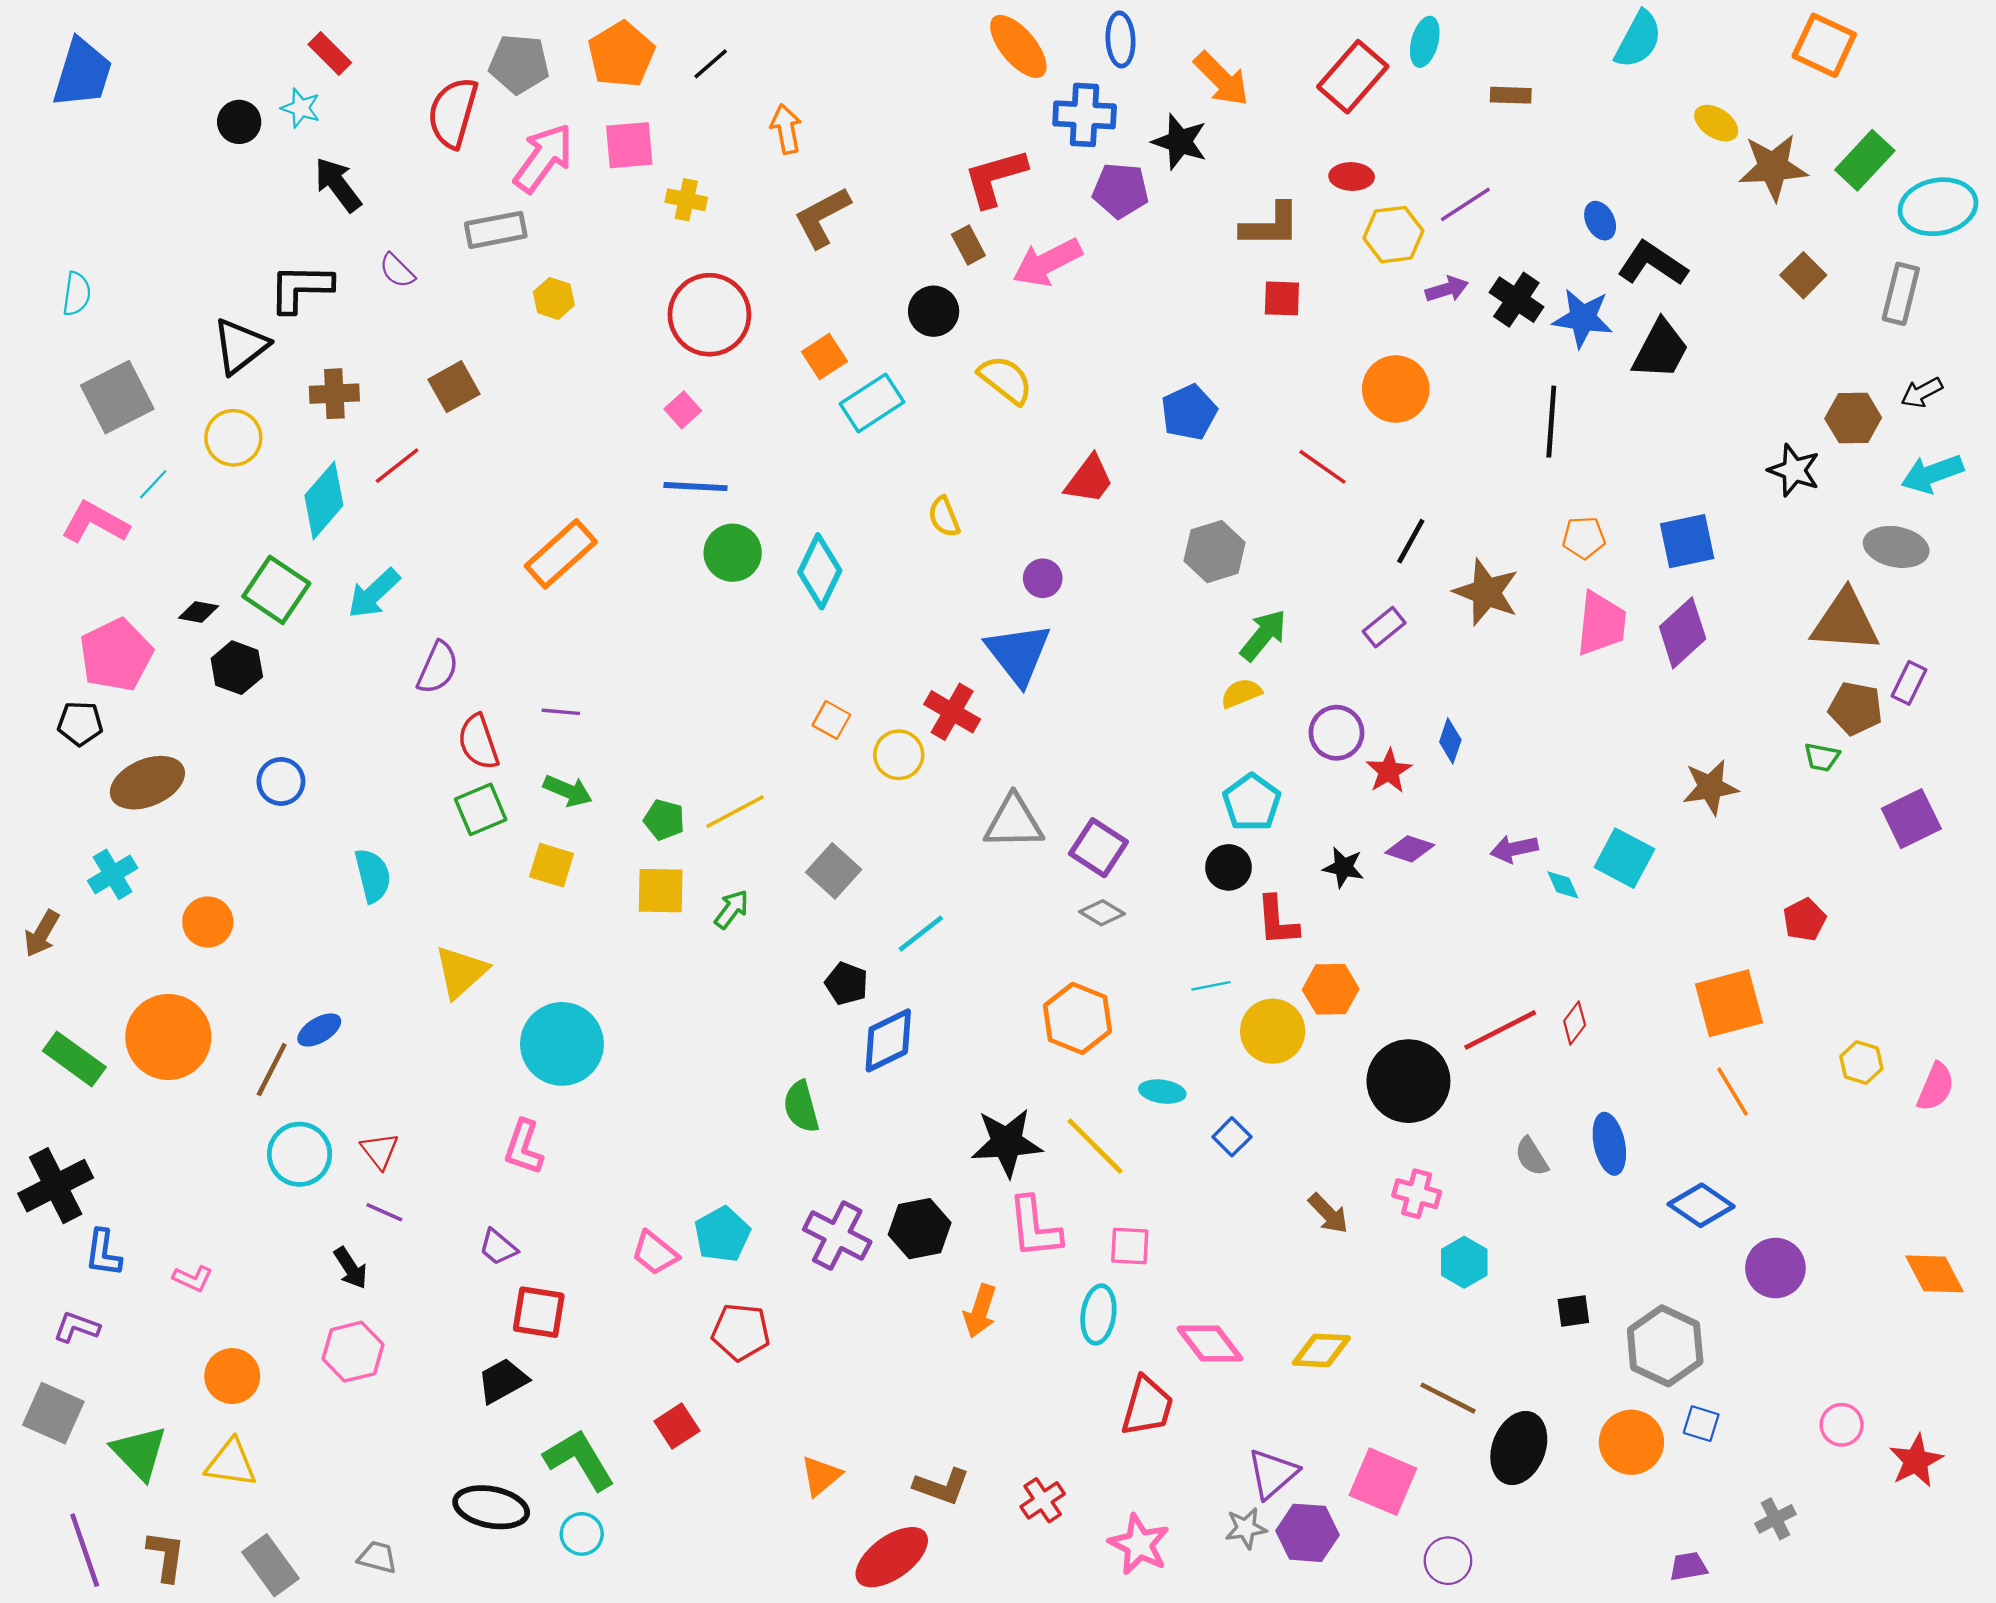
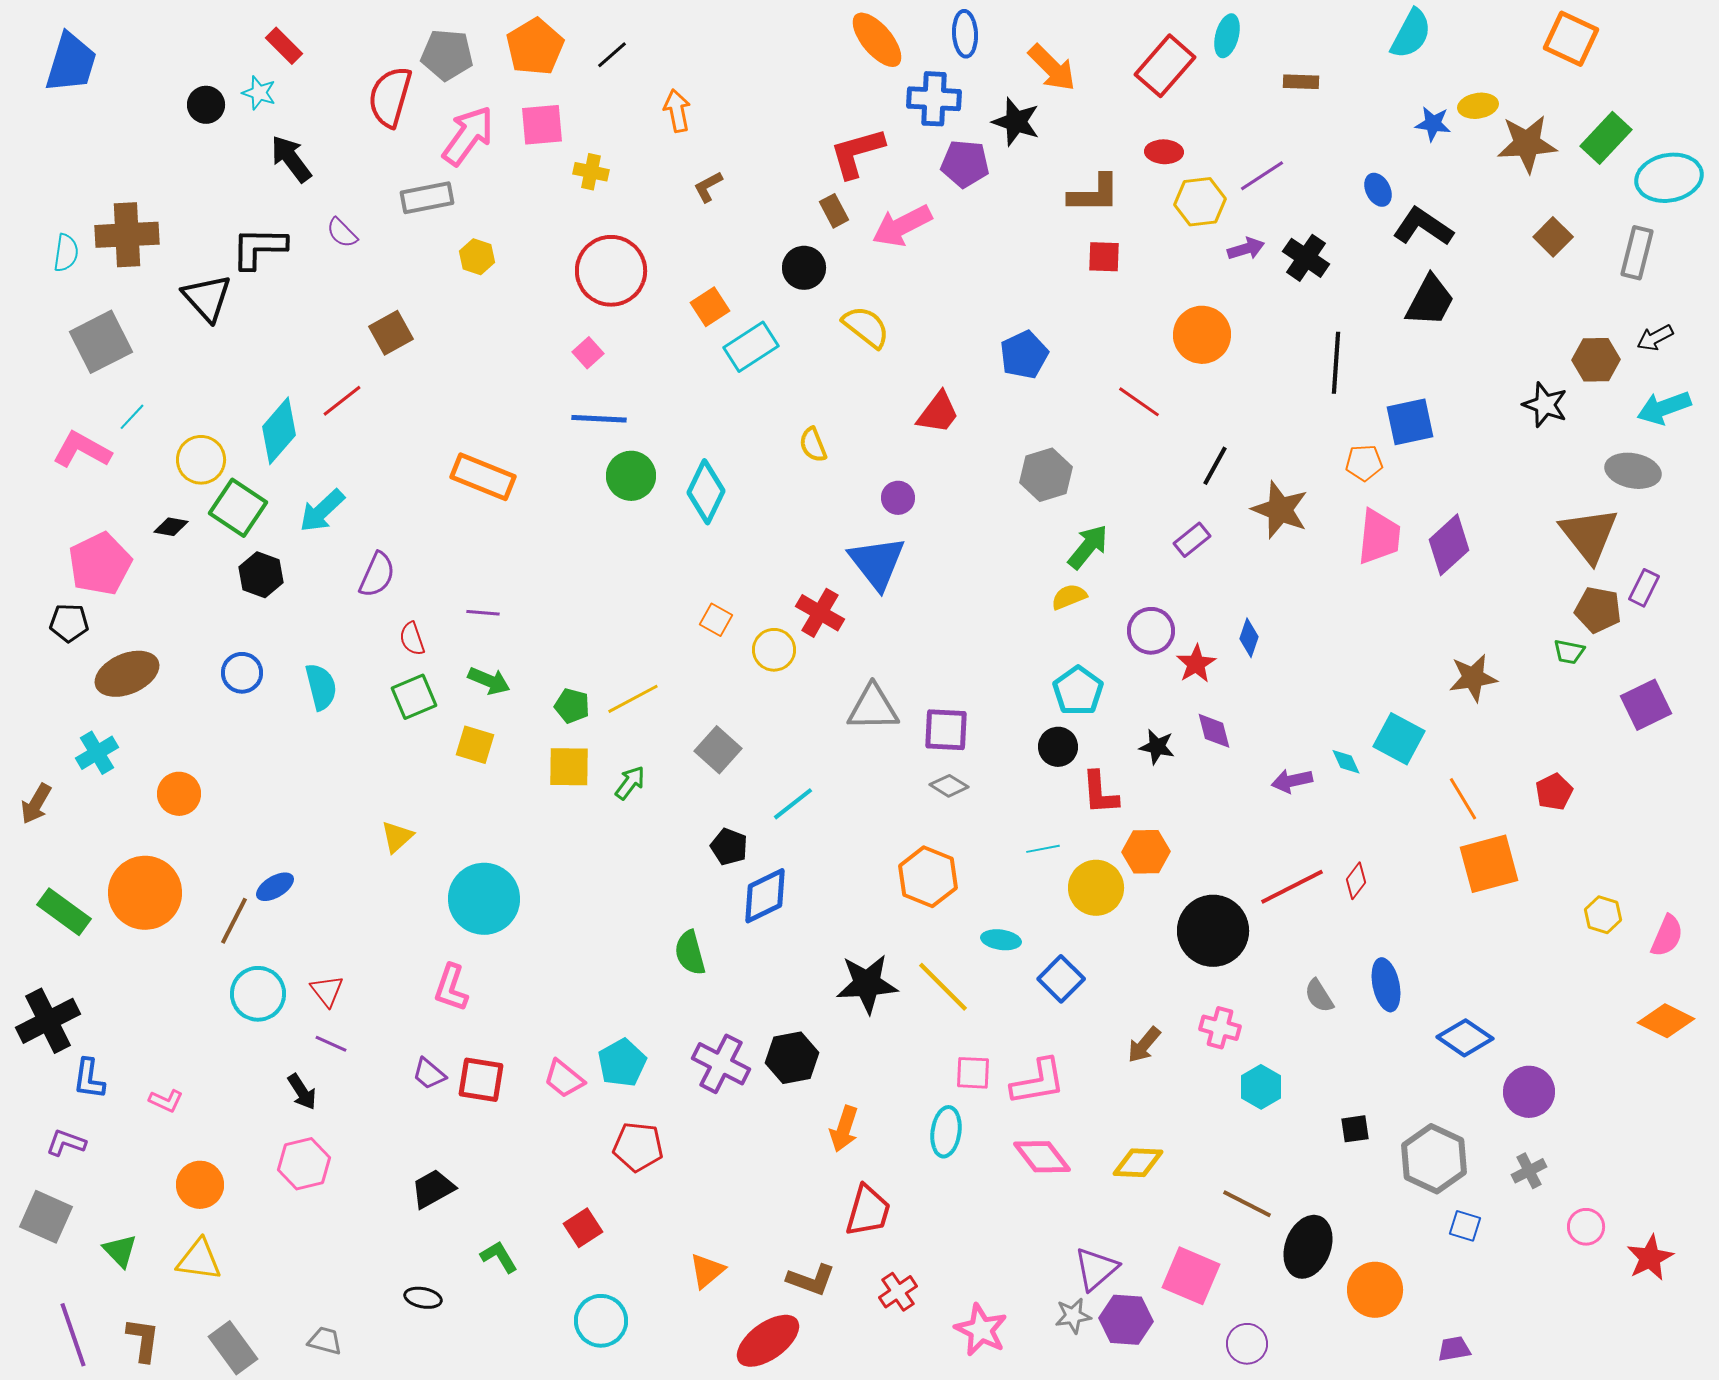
yellow ellipse: (1716, 123) -> (1478, 106), turned -42
brown L-shape: (822, 217) -> (708, 187), size x0.6
blue star: (1583, 318) -> (1433, 124), moved, size x0.7
black triangle: (240, 346) -> (207, 298), turned -34
brown cross: (334, 394) -> (127, 235), moved, size x1.5
yellow circle: (233, 438) -> (201, 460), moved
blue square: (1687, 541) -> (1410, 422), moved
orange rectangle: (561, 554) -> (483, 477), turned 64
brown triangle: (1845, 621) -> (1589, 535), turned 48
black hexagon: (237, 668) -> (261, 575), moved
red semicircle: (478, 742) -> (412, 639), size x0.7
purple square: (1098, 848) -> (946, 730), turned -30
purple diamond: (1410, 849) -> (1214, 731), turned 57
purple arrow: (1514, 849) -> (1292, 781), moved
cyan semicircle: (373, 876) -> (321, 687), moved
yellow triangle: (461, 972) -> (397, 837), size x0.7
orange line: (1732, 1092) -> (1463, 799), moved
blue square: (1232, 1137) -> (1061, 979), size x1.4
brown arrow: (1328, 1213) -> (1144, 1045), turned 84
pink L-shape: (1035, 1227) -> (1038, 1082), moved, turned -94
orange diamond: (1935, 1274) -> (1666, 1021), moved, turned -36
red square: (539, 1312) -> (481, 1080), moved
red trapezoid: (1147, 1406) -> (868, 1211), moved
orange circle: (1631, 1442) -> (1375, 1290), moved
green triangle: (139, 1453) -> (120, 1251), size x0.7
green L-shape: (579, 1460) -> (499, 1257), size x0.6
black ellipse: (491, 1507) -> (423, 1298), size x0.6
gray cross: (1775, 1519) -> (1529, 1171), moved
cyan circle: (582, 1534) -> (601, 1321), moved, size x1.4

